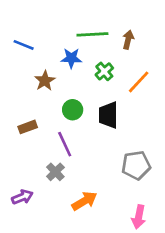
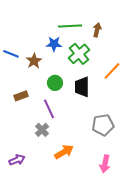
blue line: (24, 45) -> (11, 54), moved
green cross: (104, 71) -> (79, 54), size x1.5
orange line: (139, 82) -> (112, 71), moved
purple arrow: (22, 197) -> (17, 160), moved

